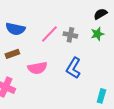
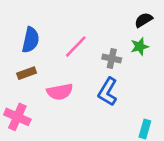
blue semicircle: (15, 29) -> (31, 40), turned -90
gray cross: (70, 35) -> (112, 58), moved

